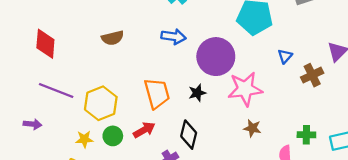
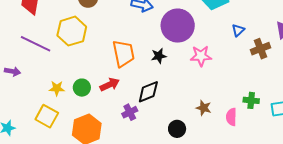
pink star: (245, 89) -> (201, 56), size x0.7
yellow hexagon: (101, 103) -> (72, 31), moved
brown star: (252, 128) -> (204, 108), moved
black diamond: (189, 135) -> (148, 92), turned 50

